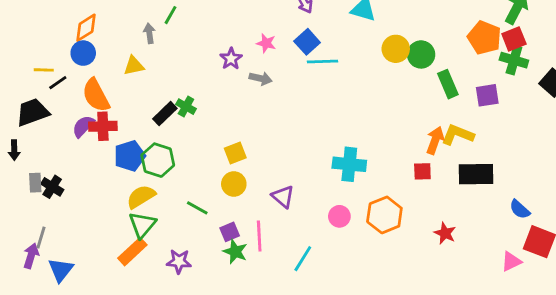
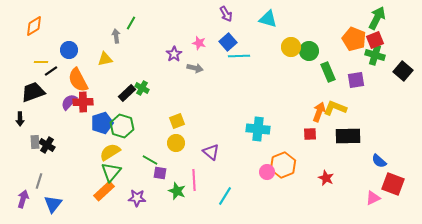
orange diamond: (86, 28) -> (34, 26), moved
pink circle: (339, 216) -> (267, 172), moved
purple square: (230, 232) -> (160, 173), moved, turned 32
purple arrow: (31, 256) -> (23, 199), moved

